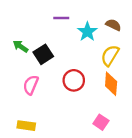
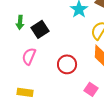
green arrow: (21, 46) -> (20, 22), turned -120
red circle: (74, 80) -> (67, 64), moved

